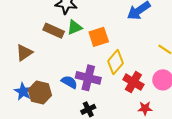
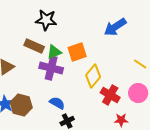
green triangle: (75, 27) -> (54, 52), moved
purple cross: (88, 78) -> (51, 68), moved
blue semicircle: (69, 82) -> (57, 103), moved

